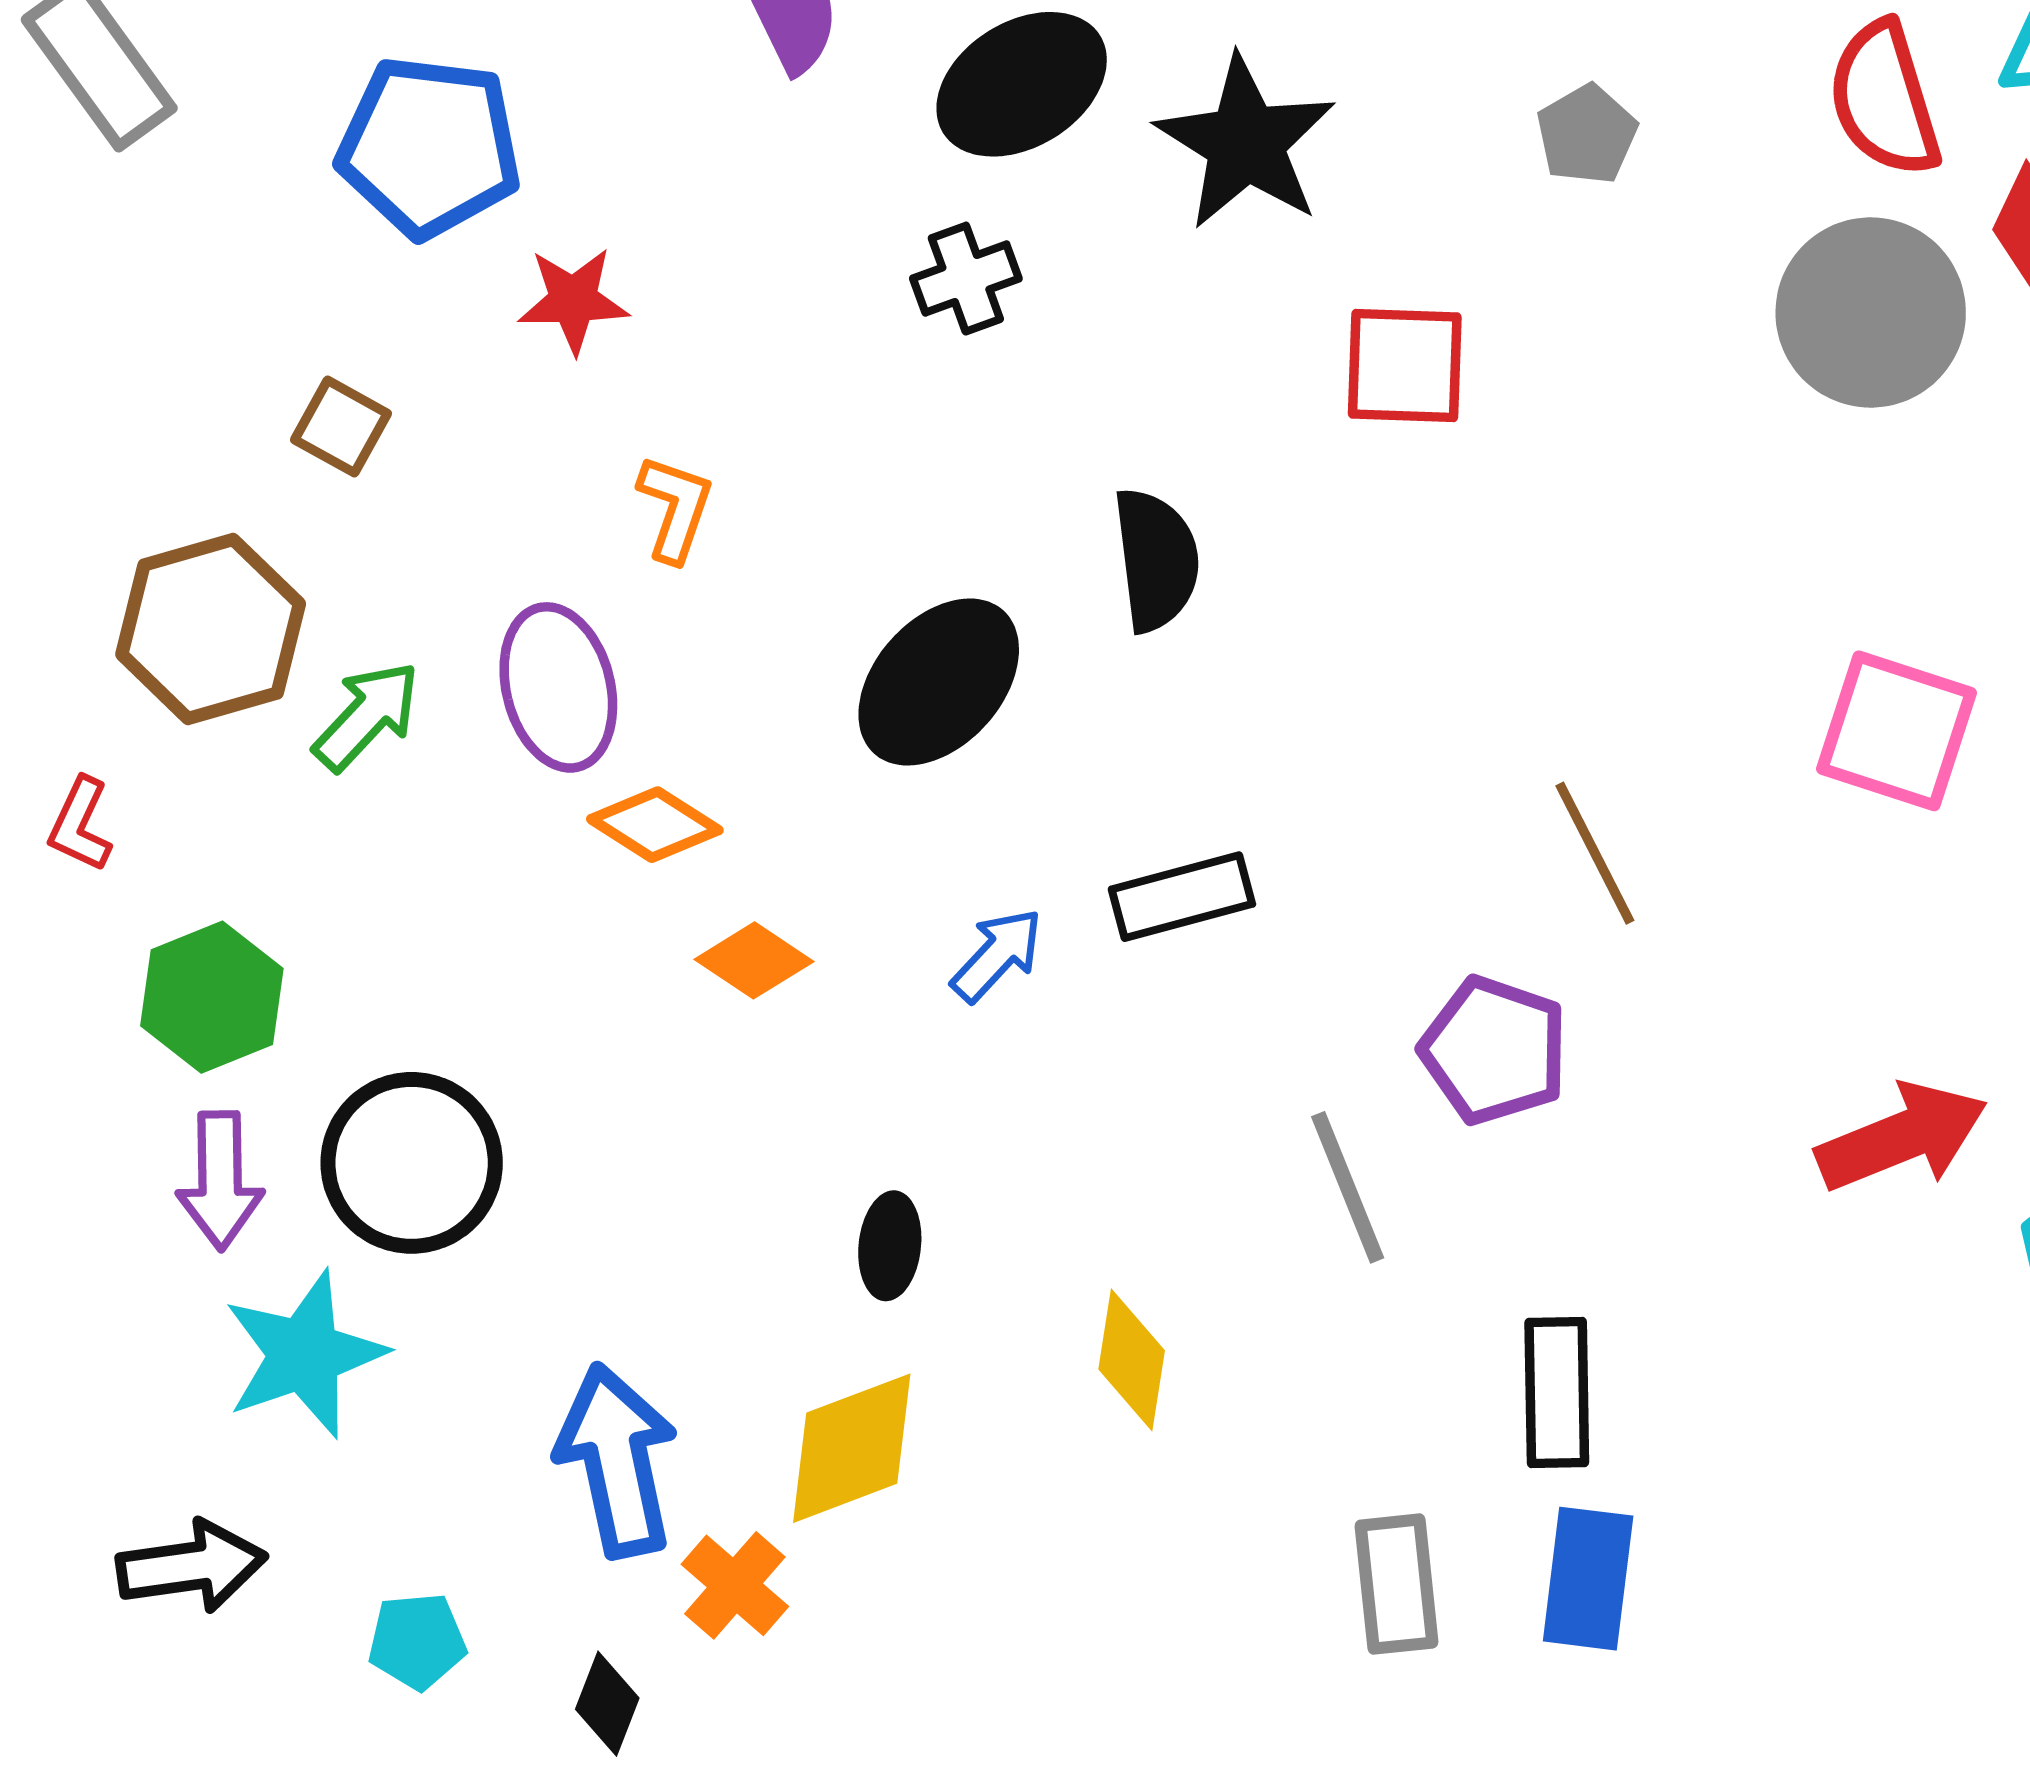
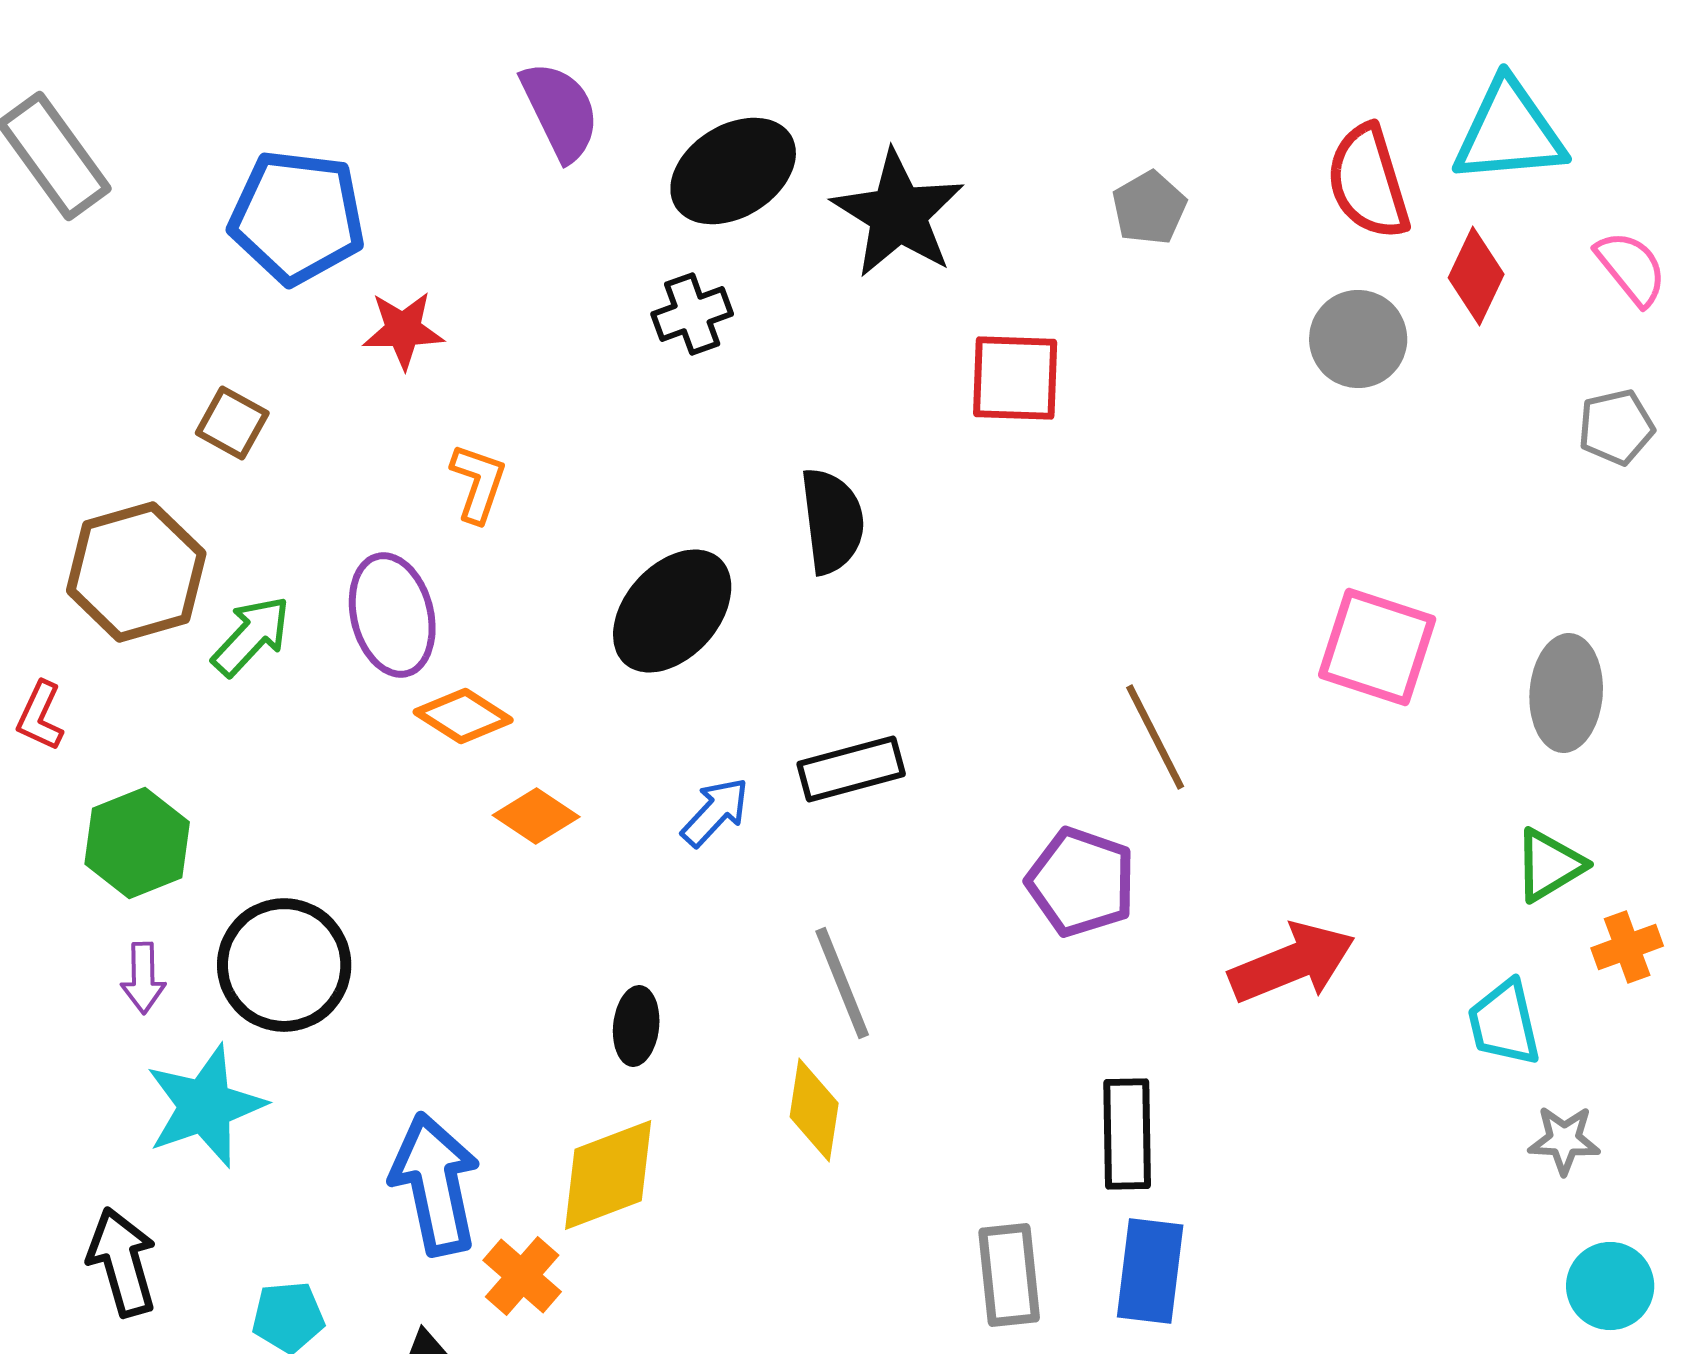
gray circle: (1871, 312) -> (1358, 339), size x0.7
red arrow: (1902, 1137) -> (1292, 963), moved
purple arrow: (220, 1181) -> (143, 978), size x0.7
gray line: (1348, 1187) -> (842, 983), moved
black arrow: (192, 1566) -> (122, 1262), turned -98

